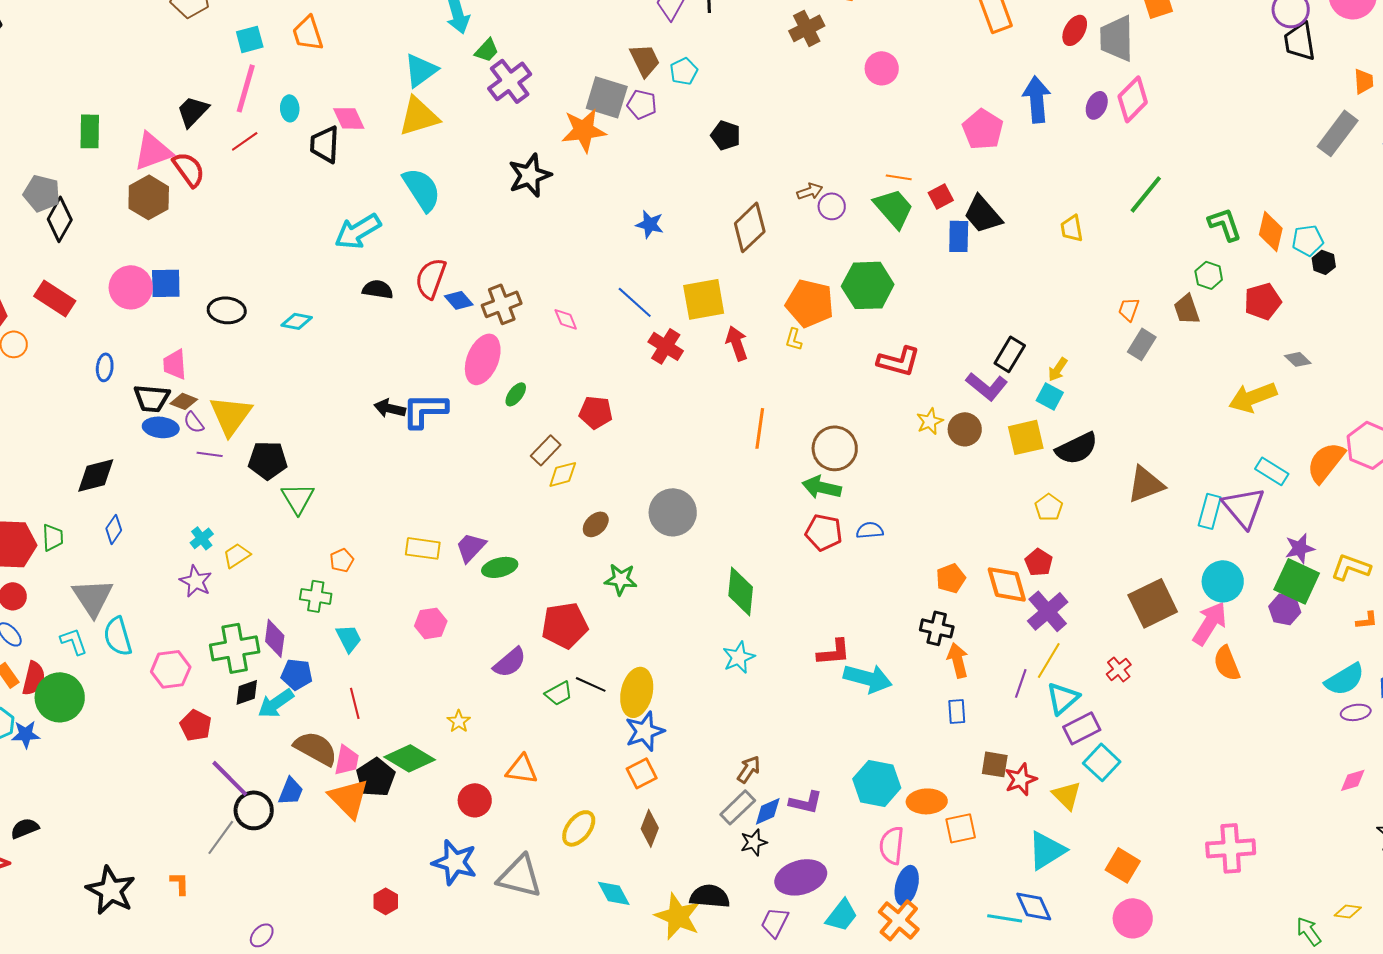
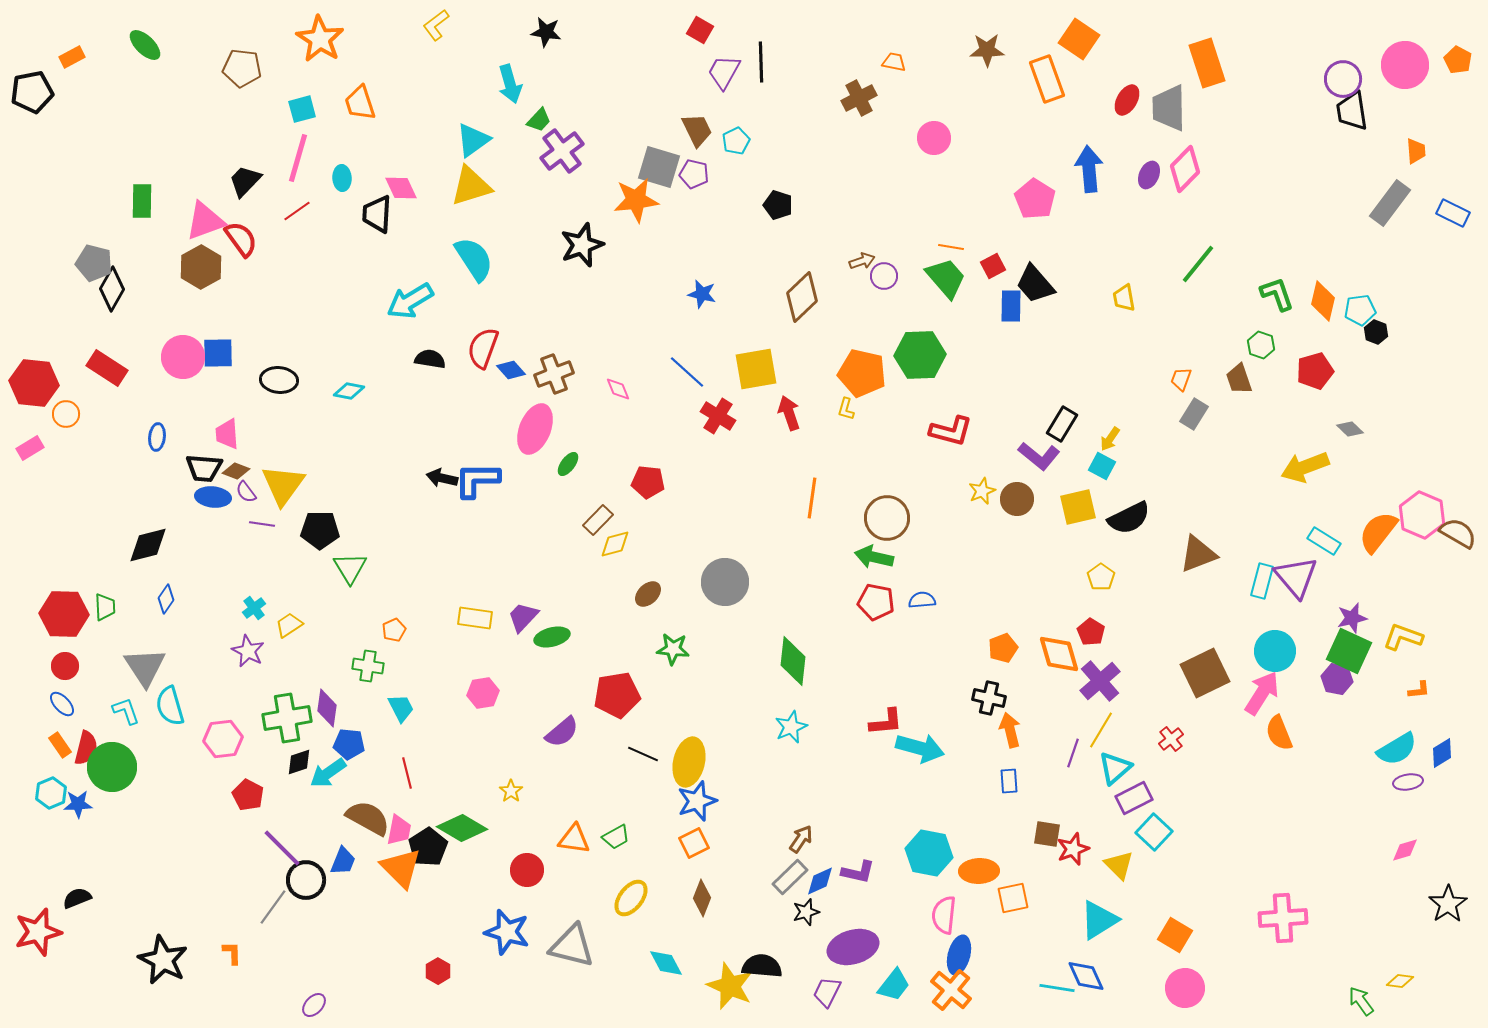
green trapezoid: (559, 693) -> (616, 837), moved

